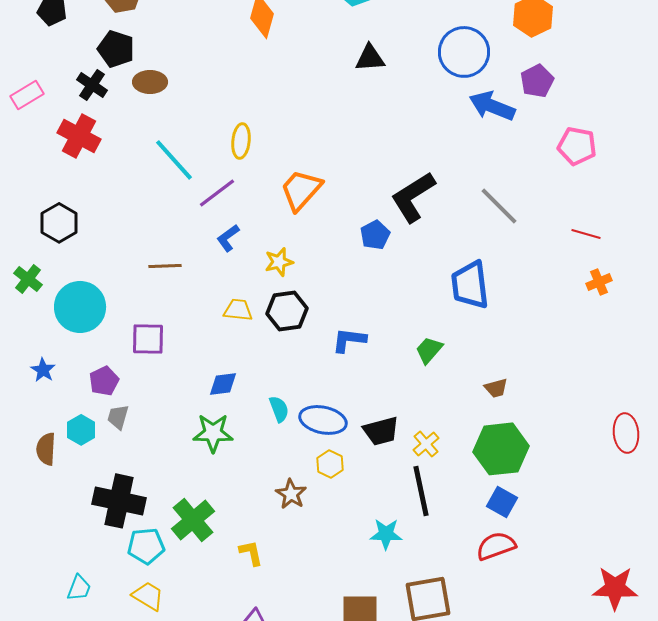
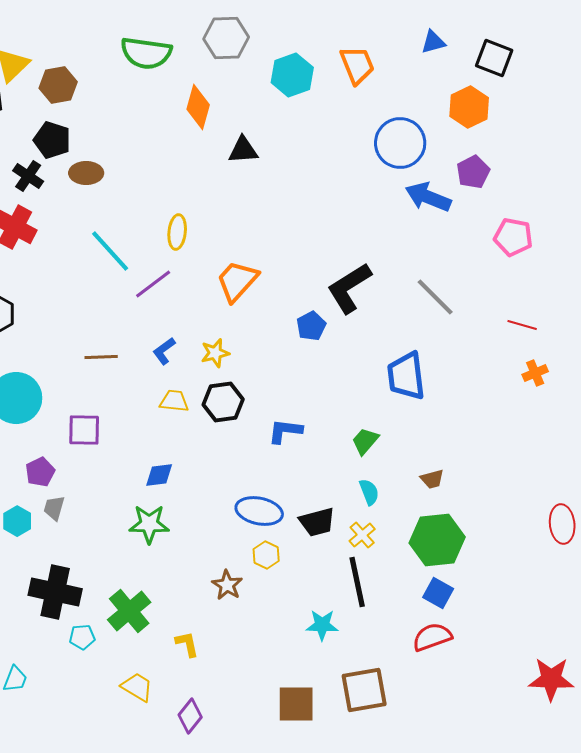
black triangle: (370, 58) -> (243, 150), moved
blue L-shape: (228, 238) -> (164, 351), moved
cyan semicircle: (279, 409) -> (369, 492), moved
cyan pentagon: (146, 546) -> (82, 637), size x0.7
yellow trapezoid: (148, 596) -> (137, 687), moved

